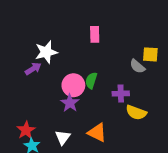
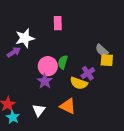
pink rectangle: (95, 34) -> (58, 23), moved
yellow square: (150, 54) -> (107, 60), moved
purple cross: (121, 94) -> (88, 73), turned -32
yellow semicircle: (136, 112) -> (79, 83), moved

